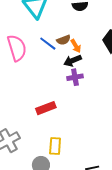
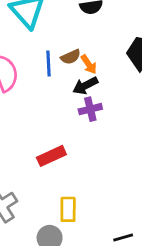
blue line: (48, 44) -> (48, 63), turned 54

